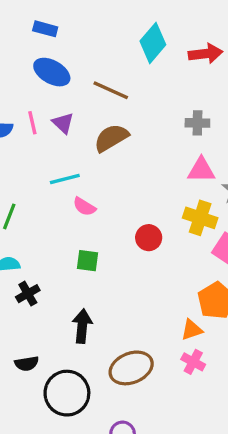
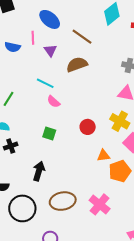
pink line: (32, 123) -> (33, 38), moved
cyan line: (65, 179) -> (45, 83), turned 30
orange triangle: (192, 330) -> (103, 156), moved
pink cross: (193, 362) -> (100, 204), size x1.5

